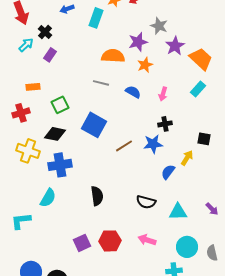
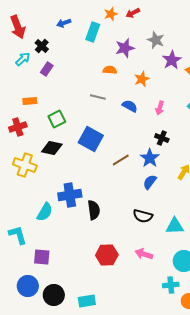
purple star: (138, 42) -> (125, 48), moved
orange semicircle: (113, 56) -> (110, 70), size x0.6
black cross: (165, 124) -> (162, 138), turned 32
blue star: (153, 144) -> (150, 158), turned -30
blue cross: (60, 165) -> (70, 195), moved
blue semicircle: (168, 172) -> (150, 182), moved
cyan L-shape: (21, 221) -> (18, 235), turned 80
purple square: (82, 243) -> (42, 257), moved, turned 30

